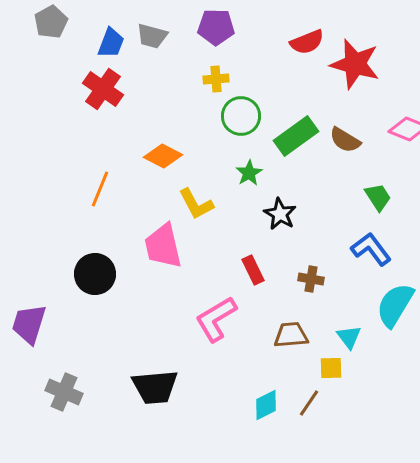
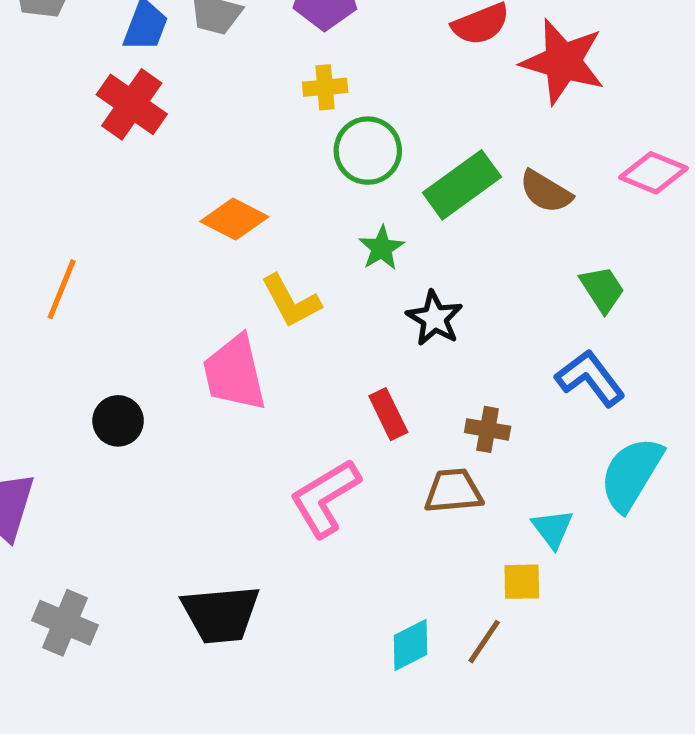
orange line: (100, 189) -> (62, 289), moved
black circle: (95, 274) -> (118, 421), size x0.7
brown trapezoid: (291, 335) -> (453, 491), moved

